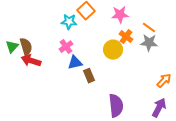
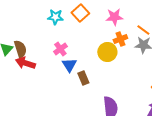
cyan star: (69, 22) -> (55, 17), moved
orange cross: (126, 37) -> (120, 39), turned 32
blue triangle: (75, 63) -> (69, 65), turned -49

